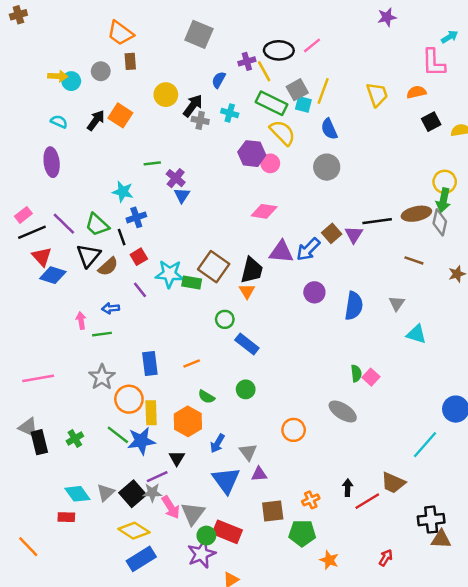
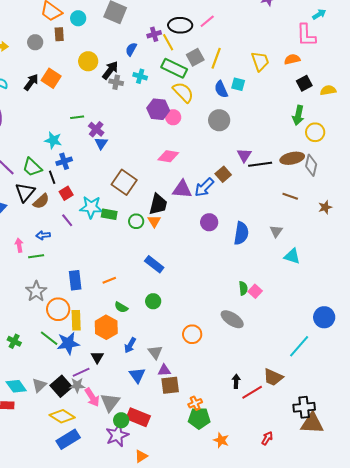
cyan circle: (71, 81) -> (78, 18), moved
cyan square: (303, 104) -> (238, 84), moved
green arrow: (443, 200) -> (298, 115), moved
purple triangle: (354, 235) -> (244, 155), moved
brown square: (214, 267) -> (124, 182), moved
green circle: (225, 319) -> (136, 221), moved
green cross: (75, 439) -> (14, 341), turned -32
blue triangle: (226, 480) -> (137, 375), size x0.7
orange cross: (311, 500) -> (195, 403), moved
brown square: (273, 511) -> (170, 385), moved
brown triangle: (441, 539) -> (312, 423), size x1.4

